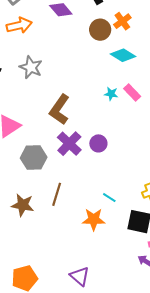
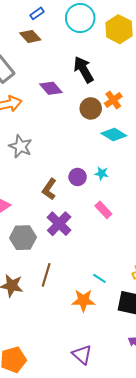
pink rectangle: (132, 93) -> (103, 210), moved
brown L-shape: (60, 109) -> (49, 189), size x0.7
purple circle: (98, 143) -> (78, 177), moved
purple triangle: (80, 276) -> (82, 355), moved

